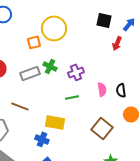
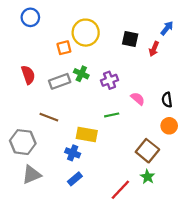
black square: (104, 20) -> (130, 39), moved
pink semicircle: (102, 89) -> (138, 99), turned -40
black semicircle: (121, 90) -> (167, 100), moved
green line: (72, 97) -> (112, 115), moved
brown square: (102, 128) -> (147, 151), moved

